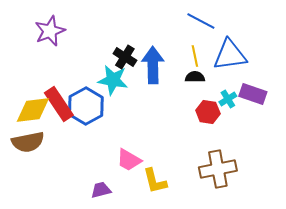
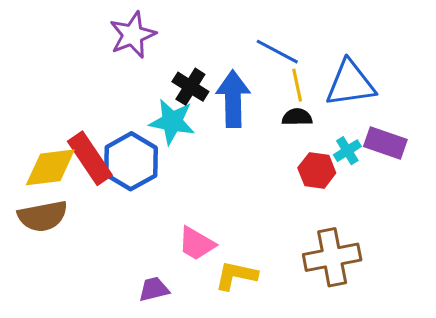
blue line: (201, 21) -> (277, 52), moved
purple star: (50, 31) -> (133, 35), moved
yellow L-shape: (155, 181) -> (236, 276), turned 116

